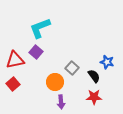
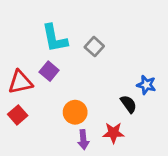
cyan L-shape: (40, 28) -> (55, 38), turned -80
gray square: (72, 68) -> (94, 47), moved
red star: (94, 97) -> (113, 133), moved

